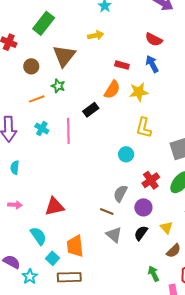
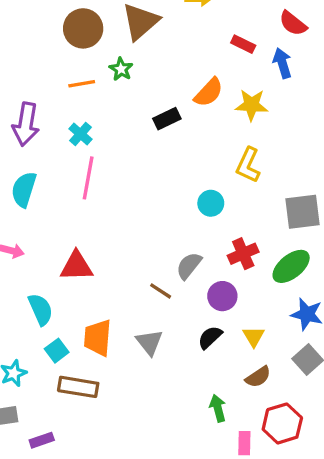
red rectangle: (122, 65) -> (243, 44), moved
brown circle: (31, 66) -> (83, 28), size x1.5
pink line: (68, 131) -> (88, 178), moved
cyan semicircle: (15, 168) -> (24, 189), size x1.5
gray triangle: (114, 235) -> (149, 342), moved

